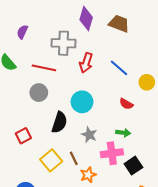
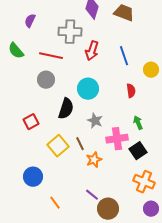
blue line: (119, 68) -> (124, 56), turned 30
red semicircle: (126, 104) -> (131, 91), turned -128
green arrow: (123, 133) -> (138, 123), moved, turned -120

